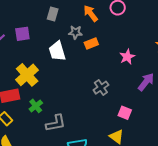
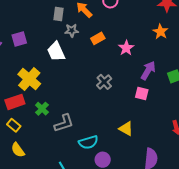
gray rectangle: (53, 14) -> (59, 14), moved
orange rectangle: (91, 43) -> (98, 38), moved
pink square: (125, 113) -> (142, 93), moved

